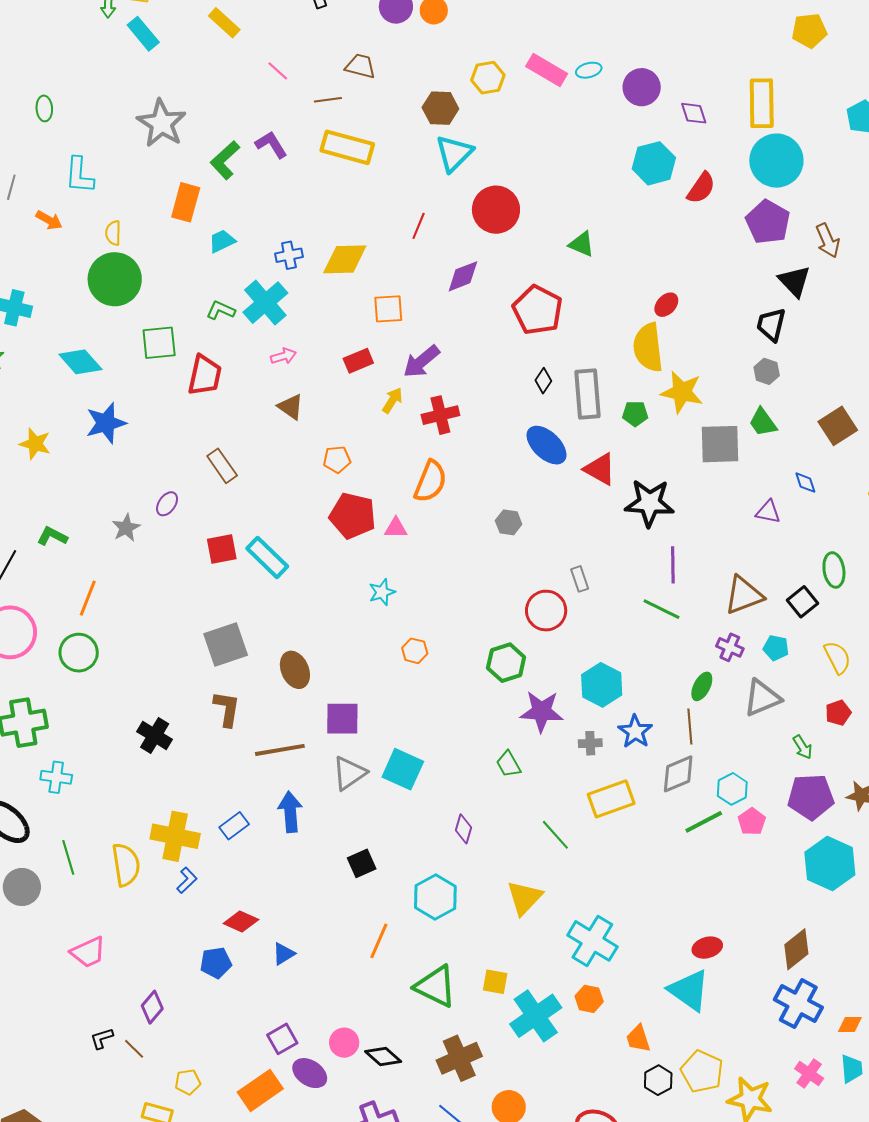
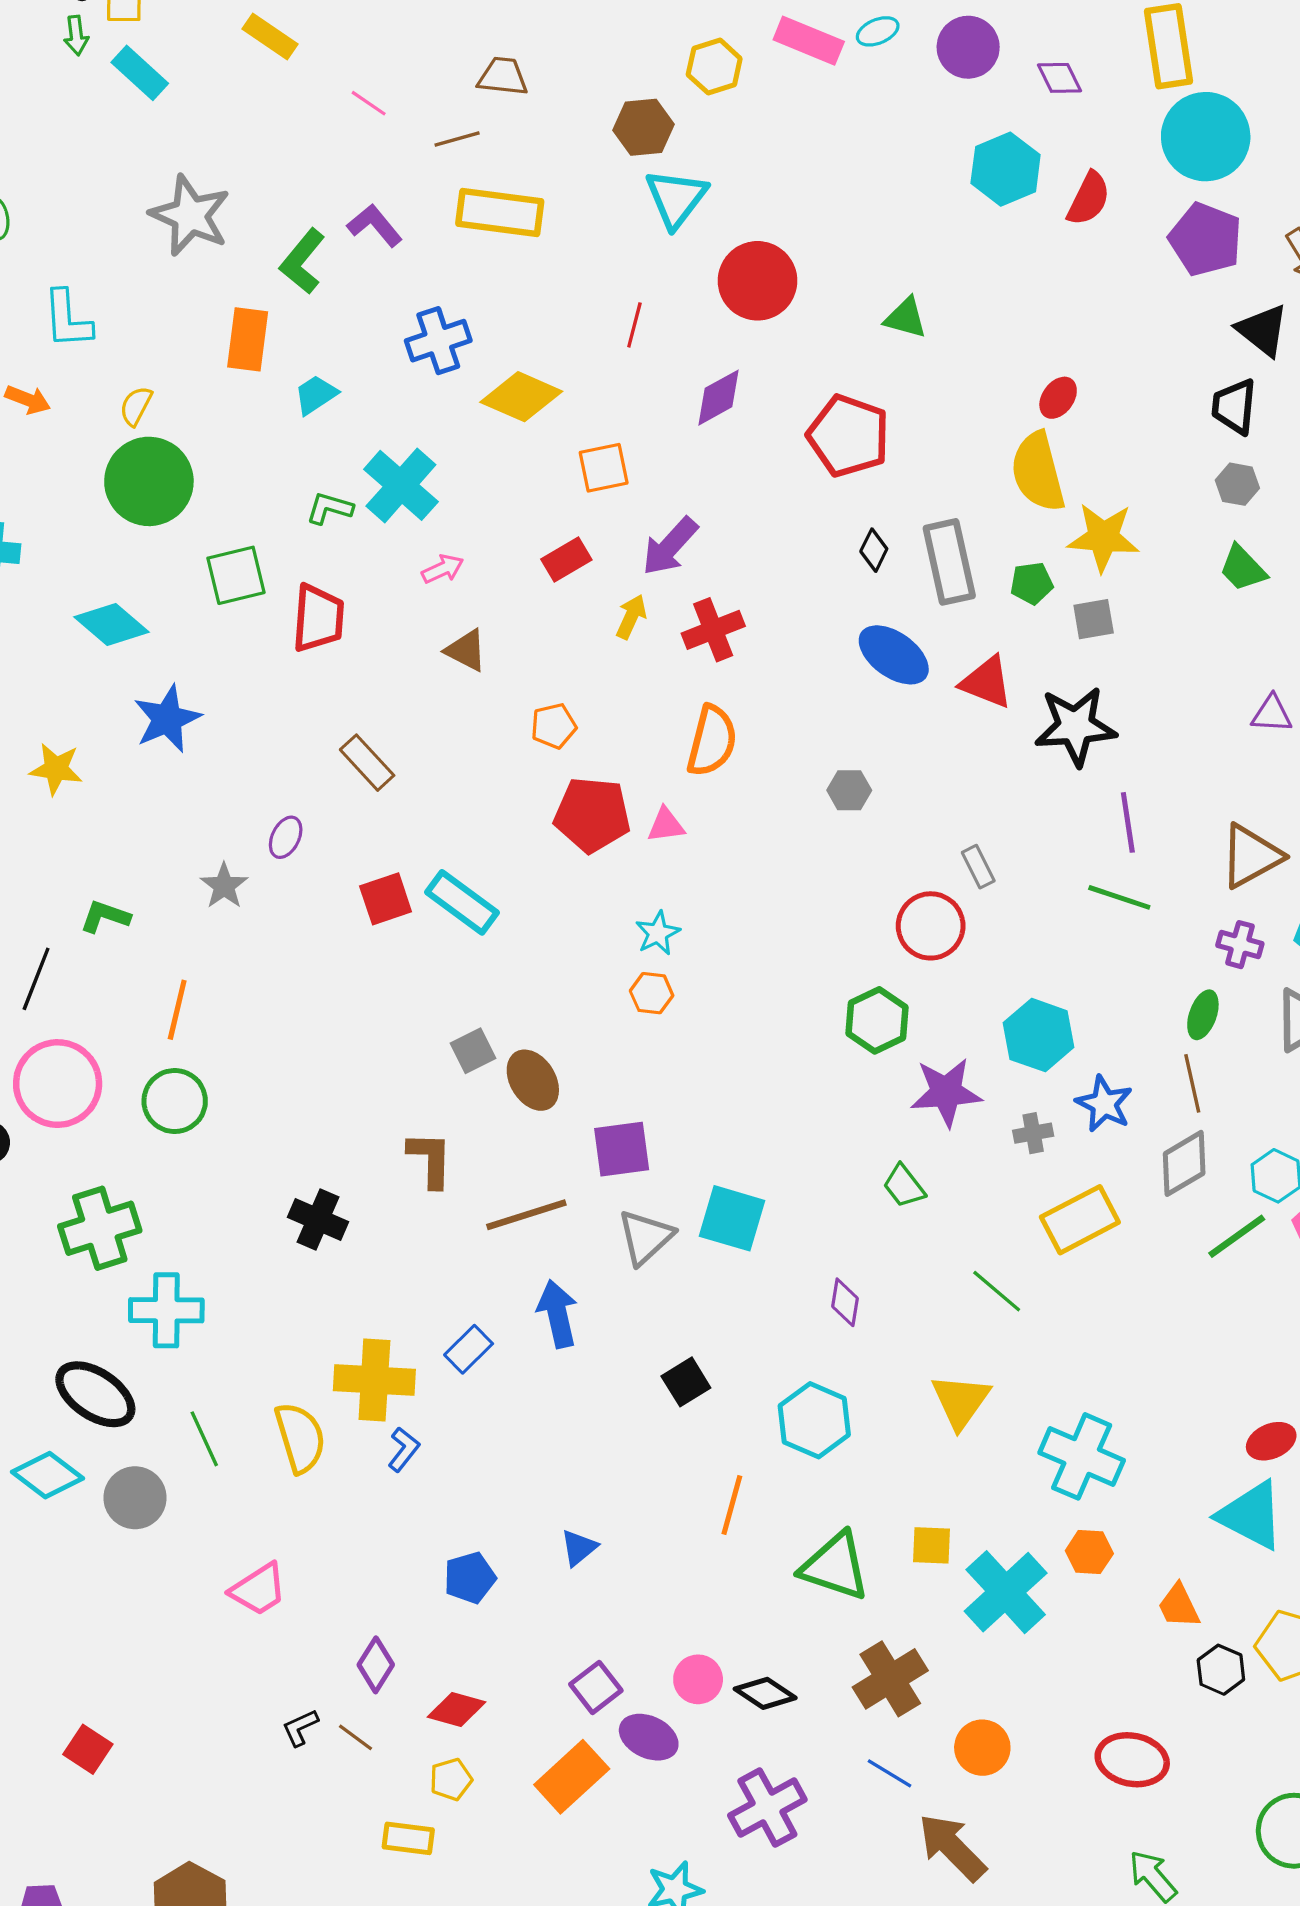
yellow semicircle: (113, 233) -> (136, 406), turned 35
blue cross: (289, 255) -> (438, 341), moved, size x1.4
yellow diamond: (345, 259) -> (521, 397), turned 33
gray square: (720, 444) -> (1094, 619), moved, size x0.6
gray square: (226, 645) -> (473, 1051), moved, size x0.6
orange hexagon: (415, 651) -> (652, 993), moved
cyan cross: (56, 777) -> (166, 1310), size x1.4
red diamond: (241, 921) -> (456, 1709), moved

